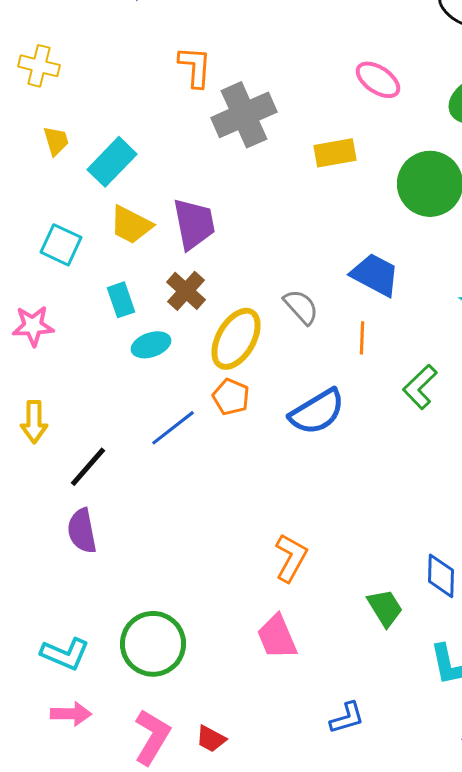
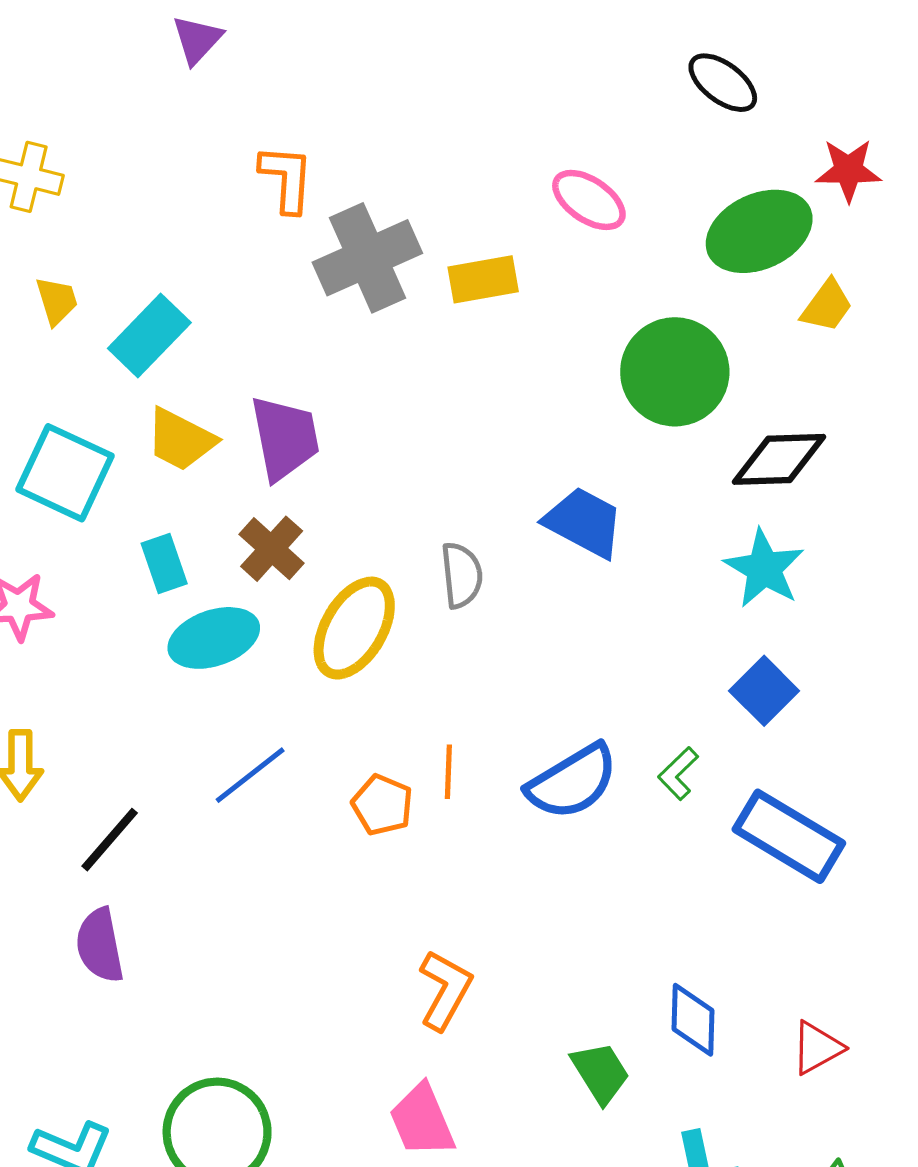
yellow rectangle: (335, 153) -> (483, 279), moved
cyan square: (61, 245) -> (65, 473), size x1.4
gray semicircle: (301, 307) -> (462, 575), turned 36
orange line: (362, 338) -> (448, 772), moved
cyan ellipse: (151, 345) -> (214, 638), size x1.4
green L-shape: (420, 387) -> (678, 773), moved, size x0.7
orange pentagon: (231, 397) -> (382, 805), moved
blue semicircle: (317, 412) -> (572, 782), moved

